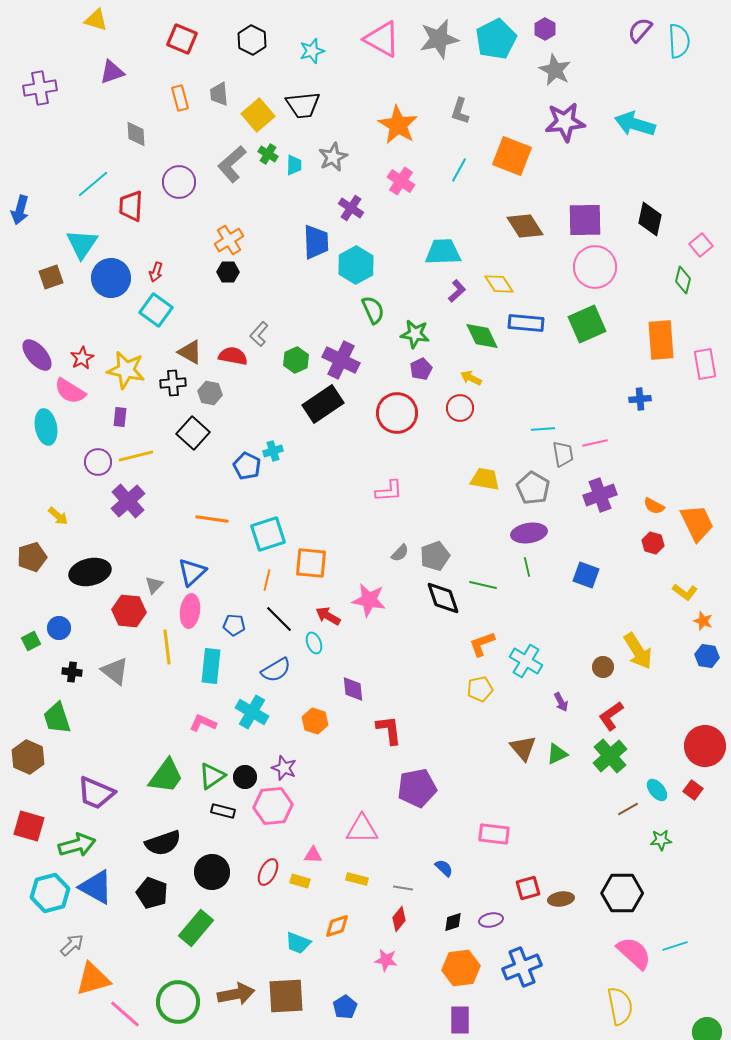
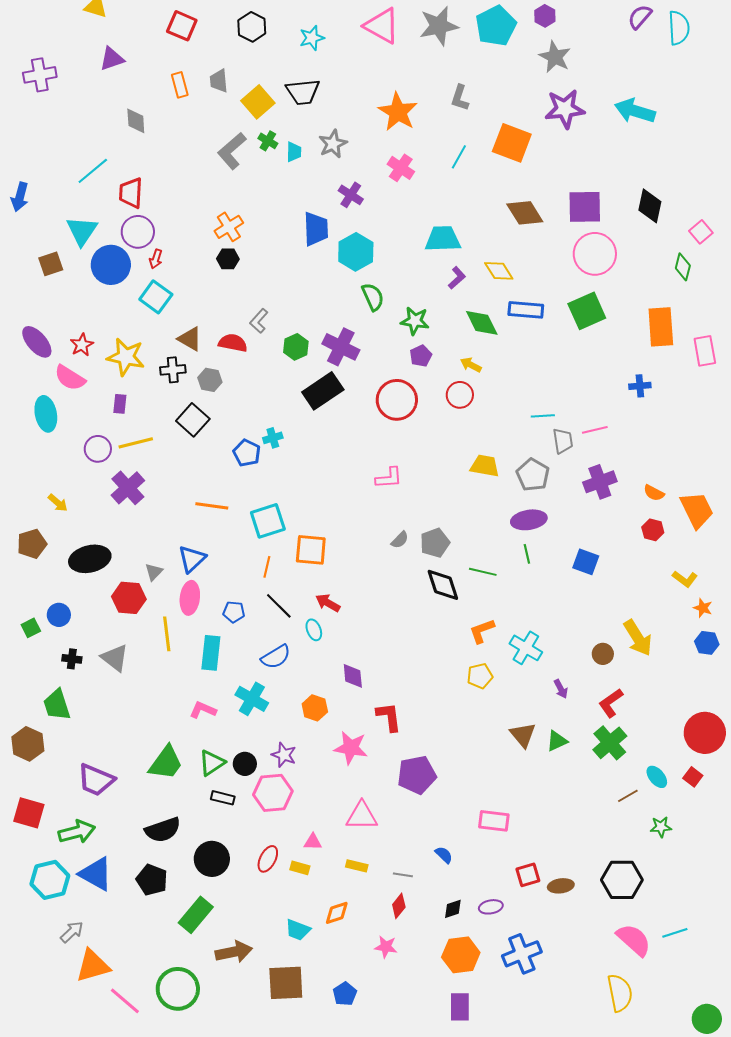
purple circle: (179, 182) -> (138, 232), moved
pink star: (369, 600) -> (351, 748), moved
brown arrow: (236, 994) -> (234, 952), moved

